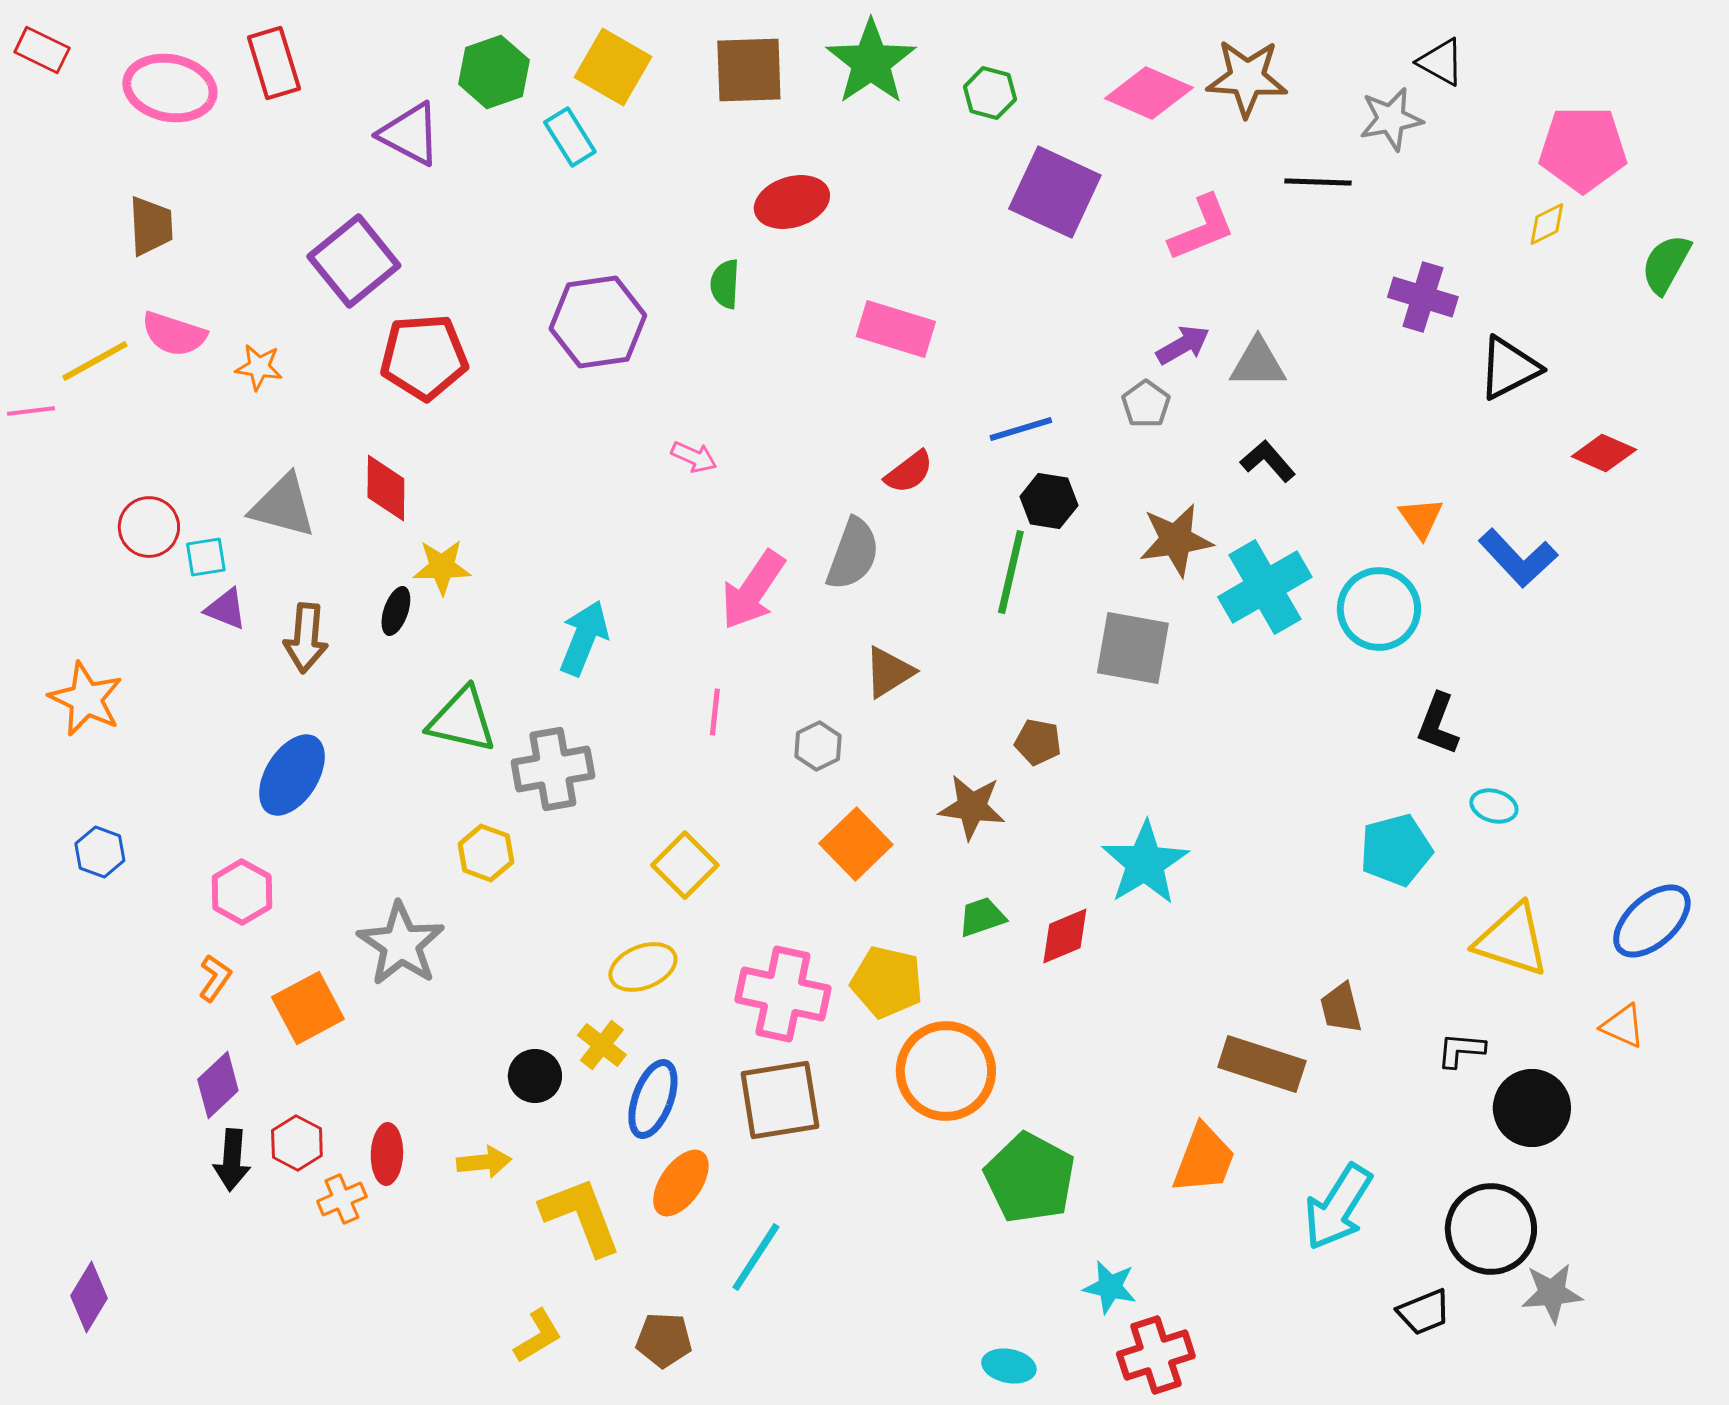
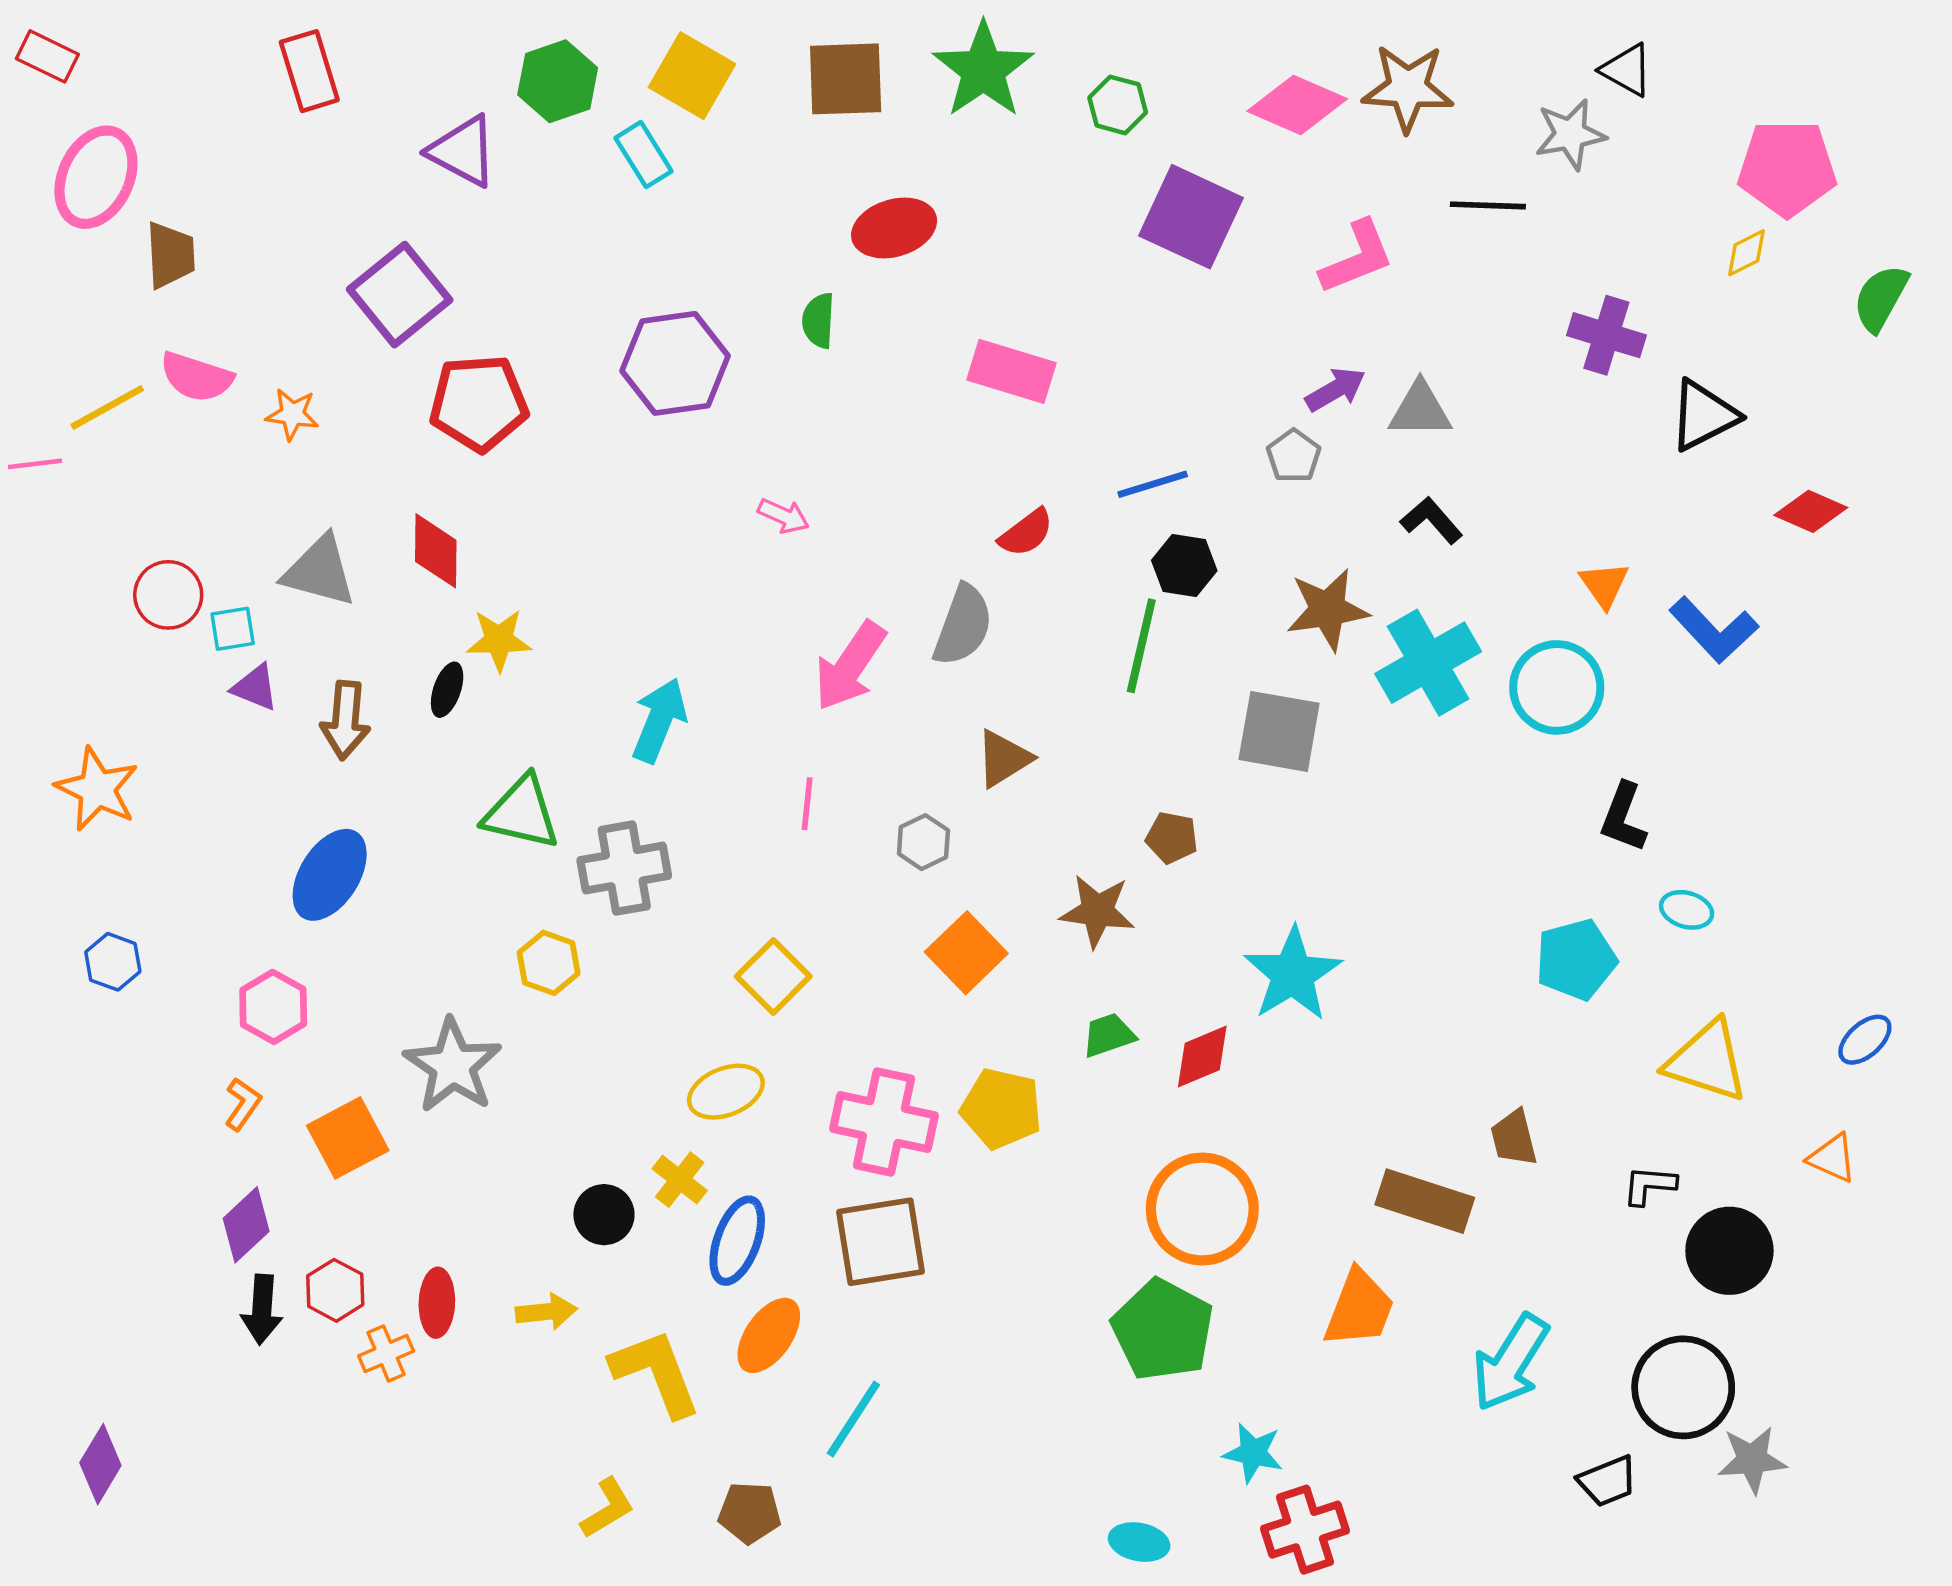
pink ellipse: (170, 88) -> (96, 177), moved, turned -76
blue ellipse: (1652, 921) -> (1865, 1040), size x0.6
orange circle: (946, 1071) -> (1202, 1209), moved

